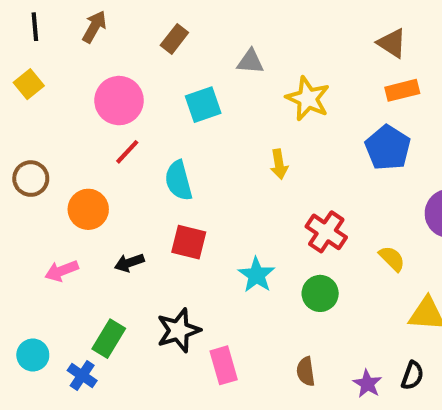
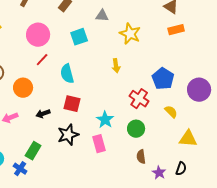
blue pentagon: (388, 148) -> (163, 79), moved
black star: (179, 330) -> (68, 135), moved
pink rectangle: (224, 365) -> (99, 144), moved
brown semicircle: (306, 371) -> (141, 157), moved

